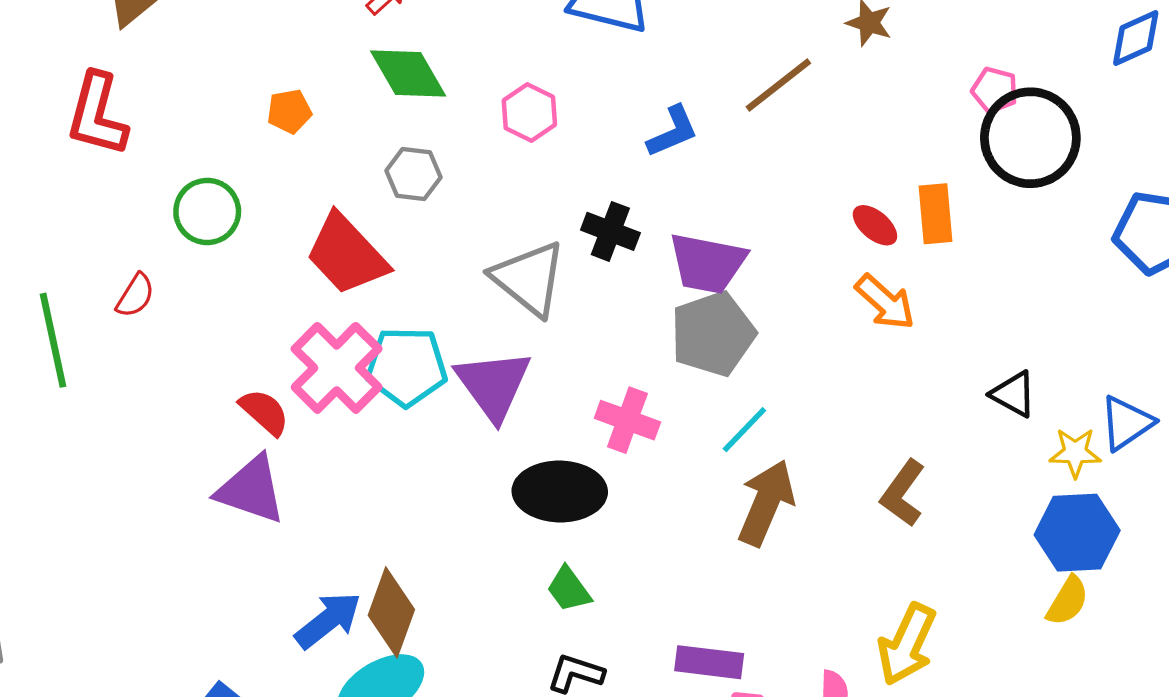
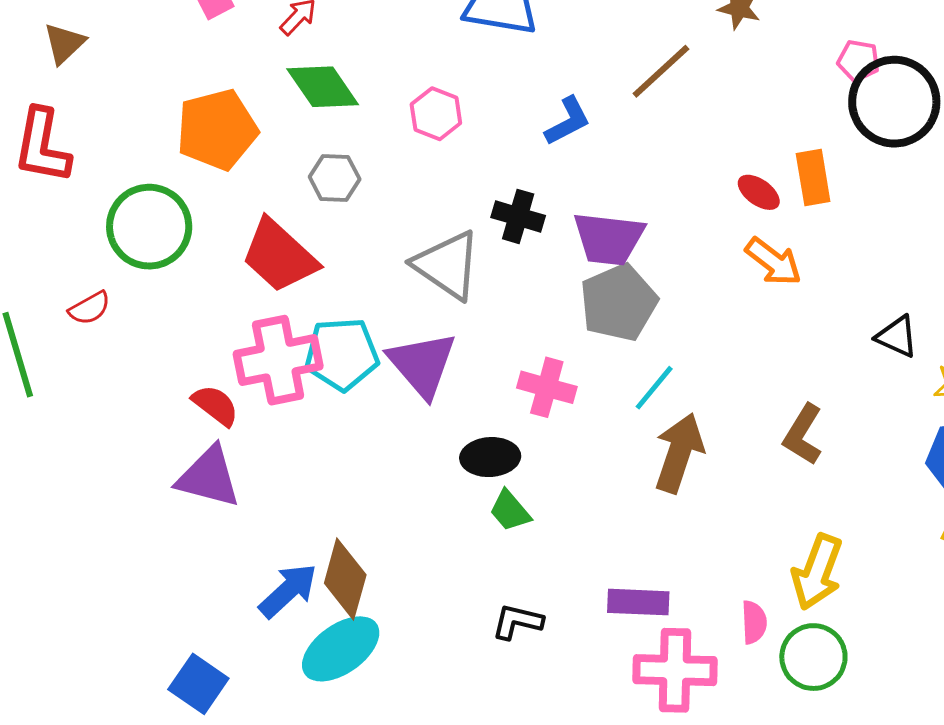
orange pentagon: (289, 111) -> (217, 130), size x2.0
green circle: (207, 211) -> (149, 227), size x1.4
red semicircle: (135, 295) -> (90, 308), turned 33
pink cross: (337, 368) -> (278, 360), turned 38
black ellipse: (560, 491) -> (490, 457), size x0.7
green trapezoid: (569, 589) -> (510, 511), moved

